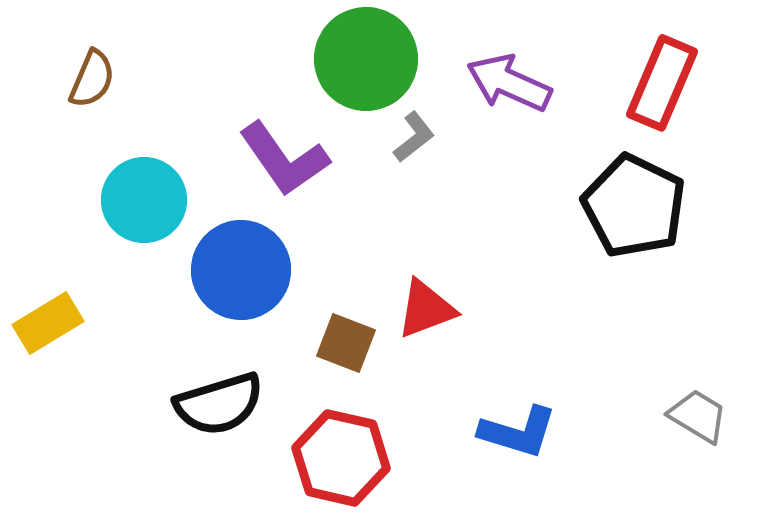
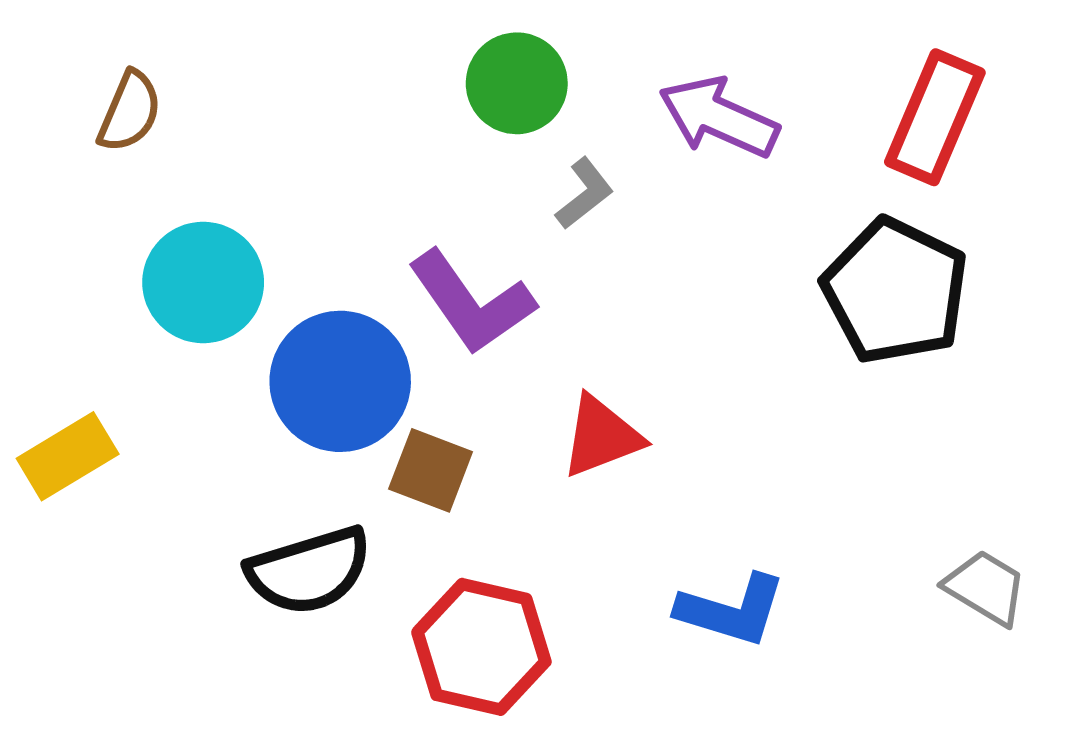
green circle: (366, 59) -> (517, 83), size x0.7
purple L-shape: (284, 159) -> (472, 302), moved
brown square: (346, 343) -> (431, 470), moved

